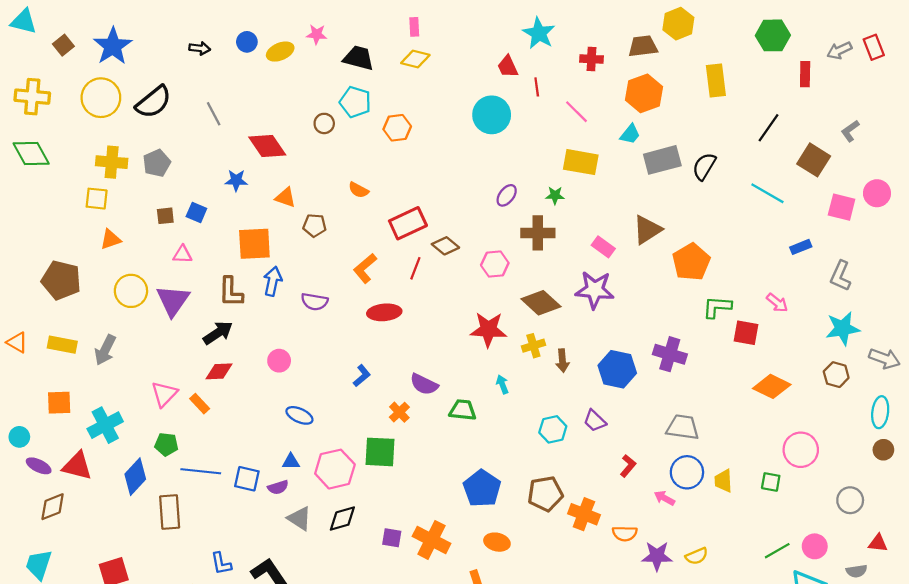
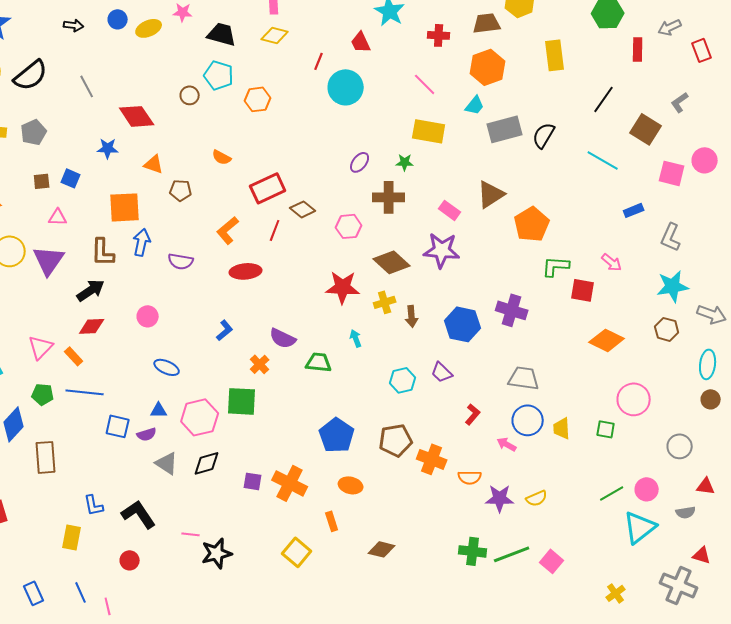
red rectangle: (874, 47) -> (702, 50), moved
red line: (537, 87) -> (319, 61), moved, turned 30
blue line: (201, 471) -> (85, 392), moved

